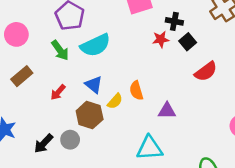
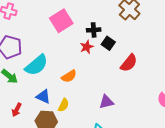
orange semicircle: (136, 91) -> (69, 76), moved, turned -91

